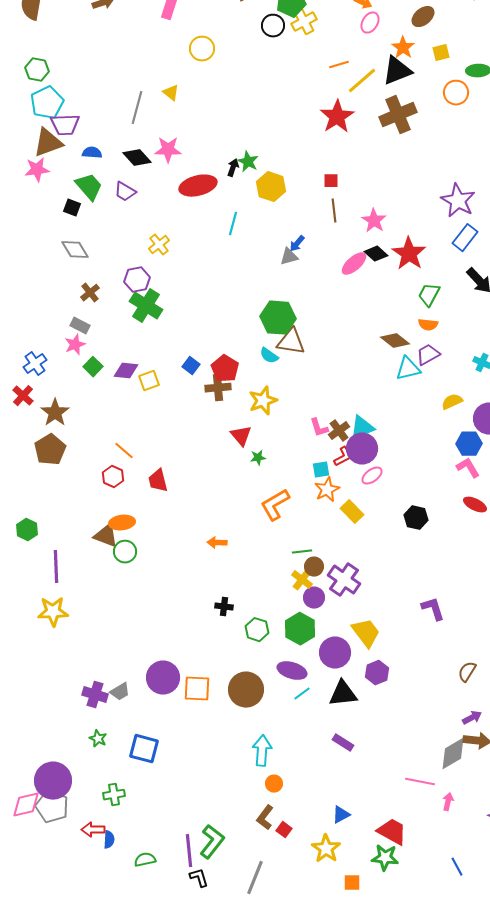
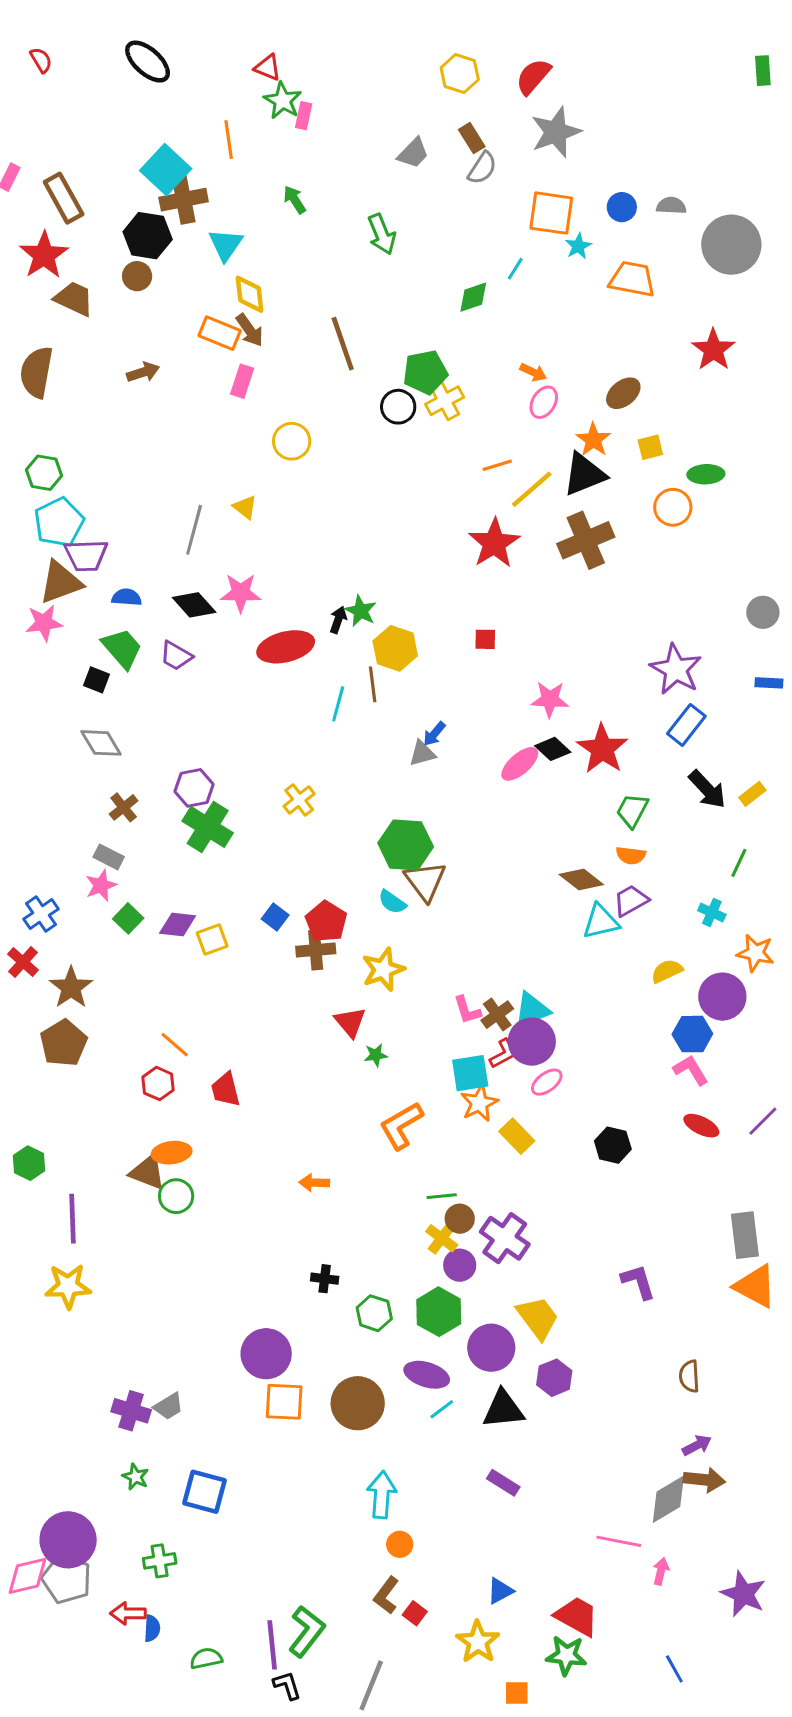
brown line: (334, 211) -> (373, 684), moved
pink star: (374, 221) -> (550, 699), turned -30
yellow cross: (159, 245) -> (299, 800), moved
brown triangle: (291, 342) -> (425, 881), turned 44
cyan square: (321, 470) -> (470, 1073), size x1.5
brown semicircle: (467, 672) -> (689, 1376), turned -35
purple circle: (163, 678) -> (266, 1354), moved

